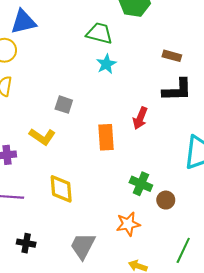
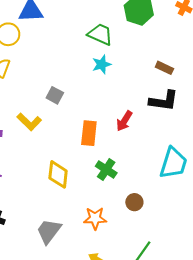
green cross: (141, 184) -> (106, 170), moved
yellow diamond: (61, 189) -> (58, 174), moved

